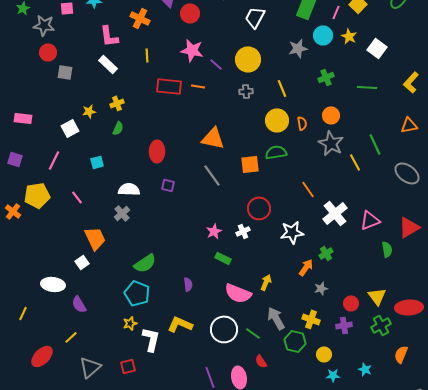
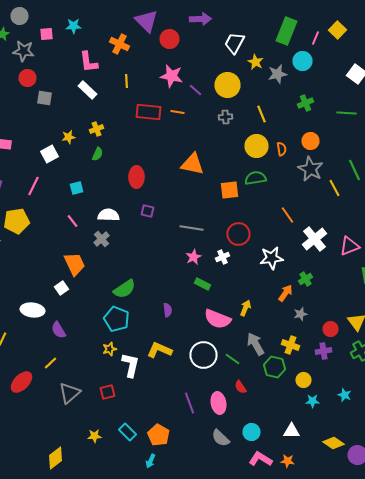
yellow star: (349, 36) -> (256, 62), moved
gray line: (212, 175) -> (192, 228), moved, turned -45
pink line: (77, 197) -> (72, 221), moved

